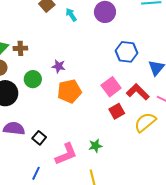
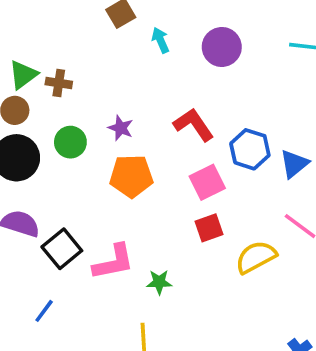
blue hexagon: (126, 52) -> (250, 149), moved
red L-shape: (138, 92) -> (194, 125), moved
black square: (39, 138) -> (62, 249), size x1.5
pink L-shape: (66, 154) -> (114, 262), moved

